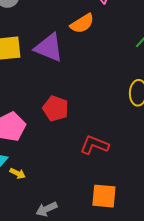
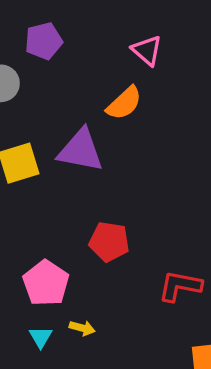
yellow arrow: (18, 173) -> (82, 328), moved

